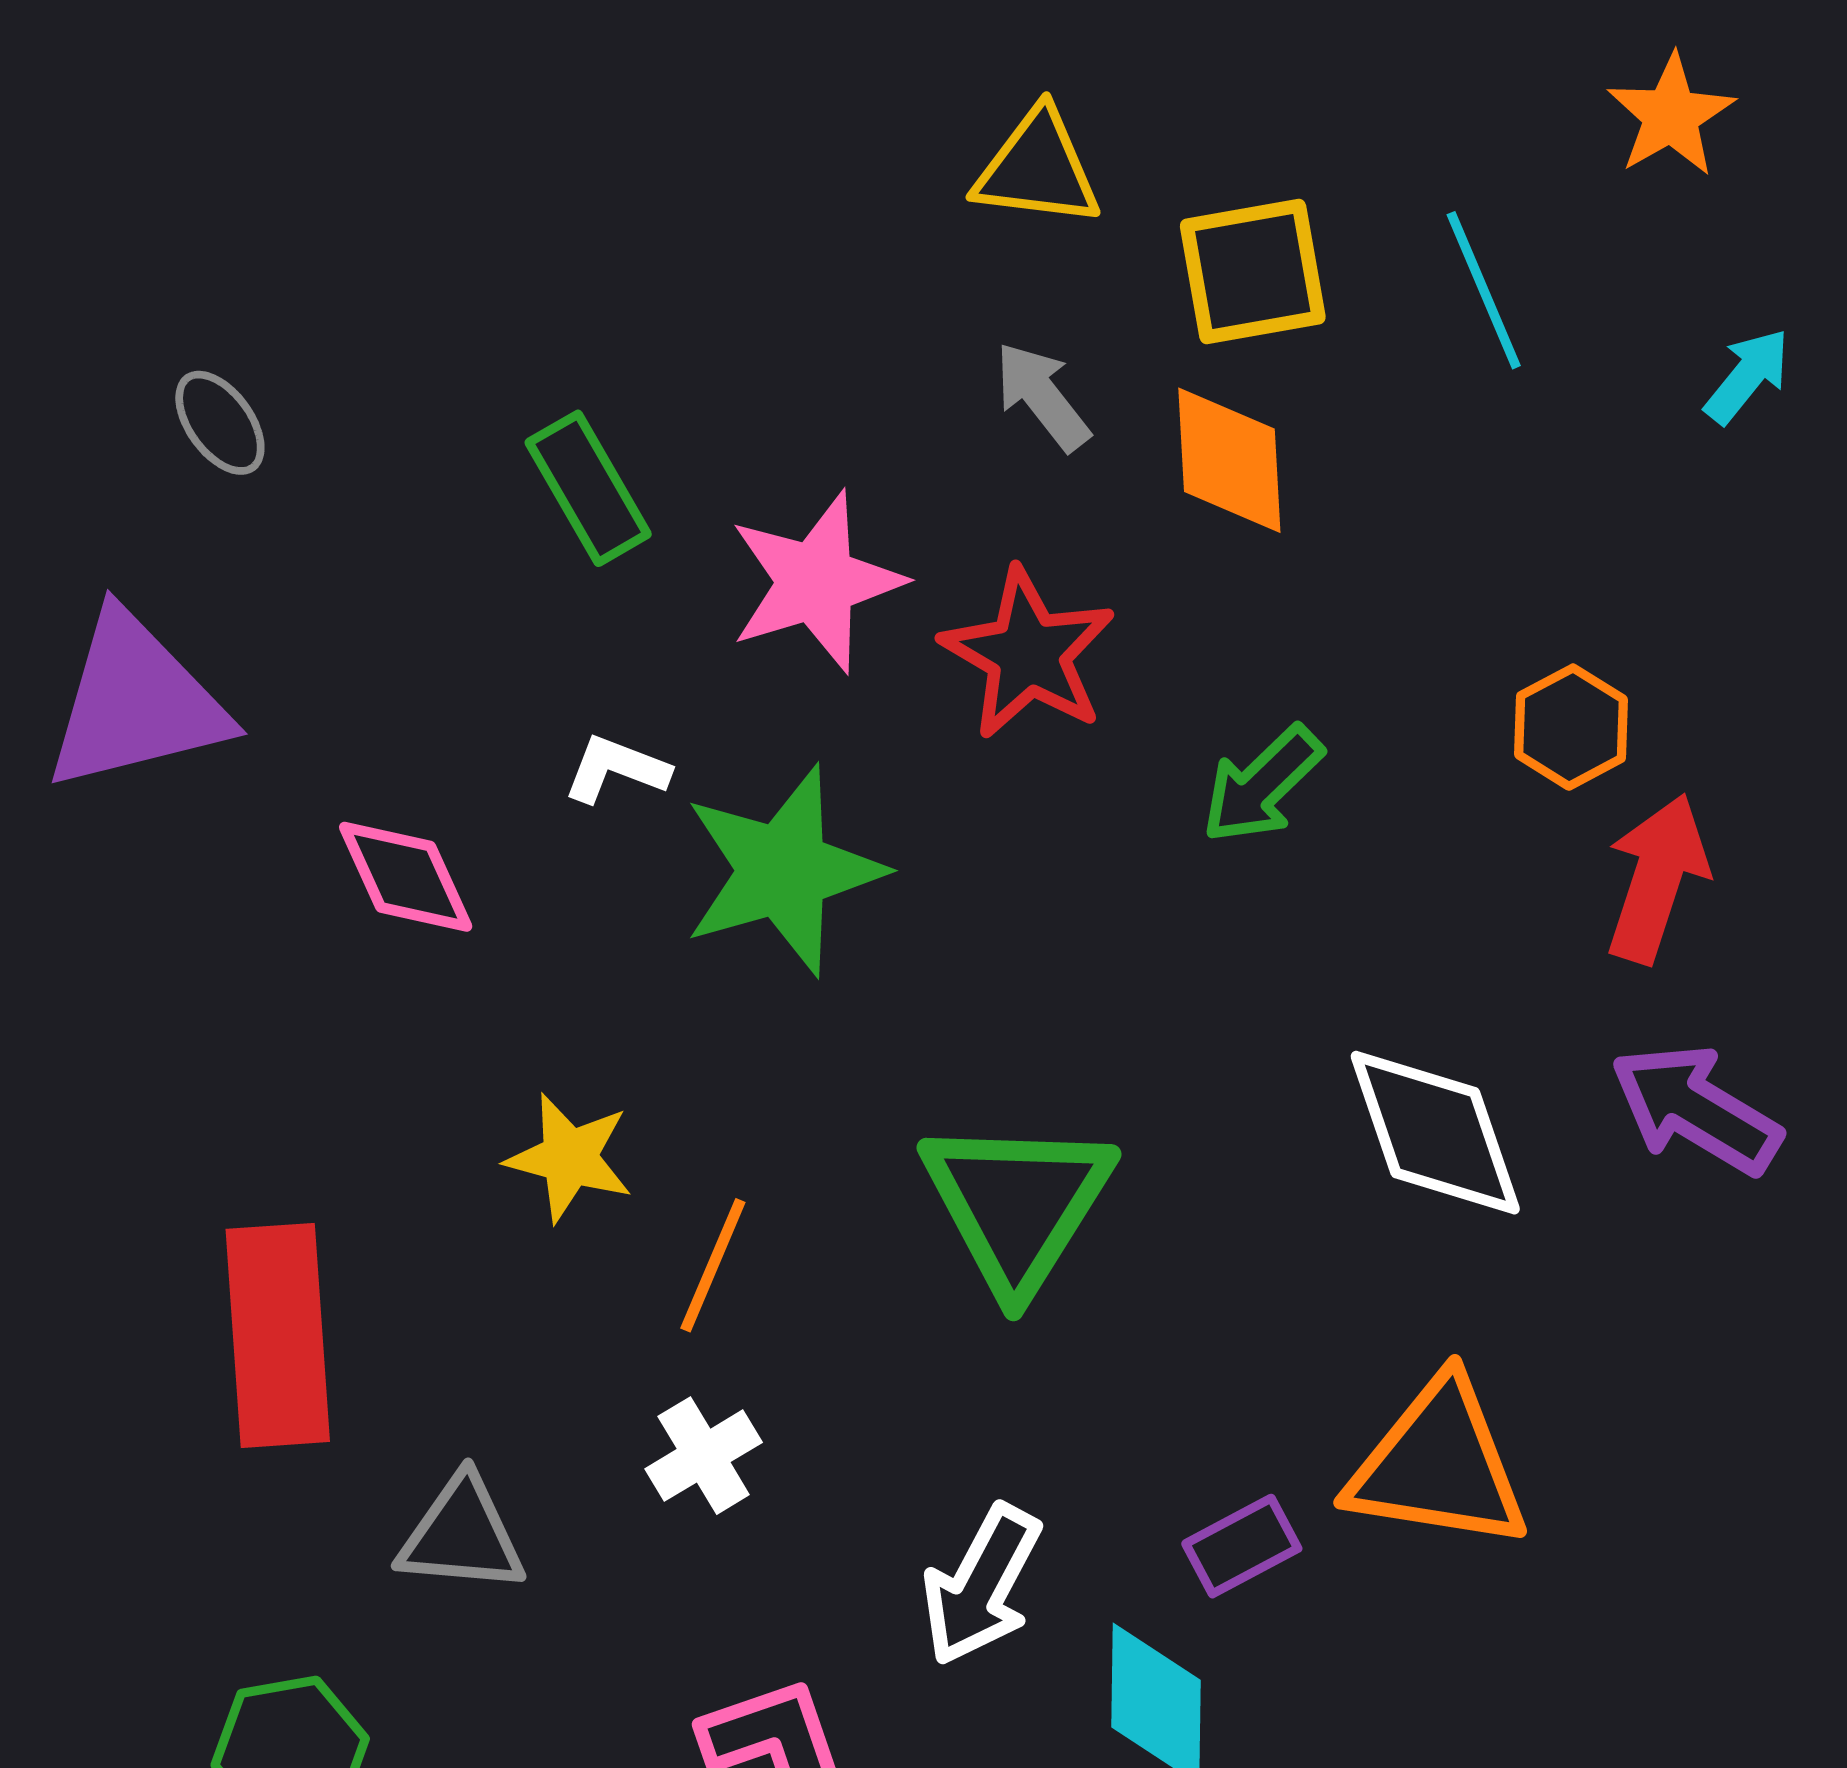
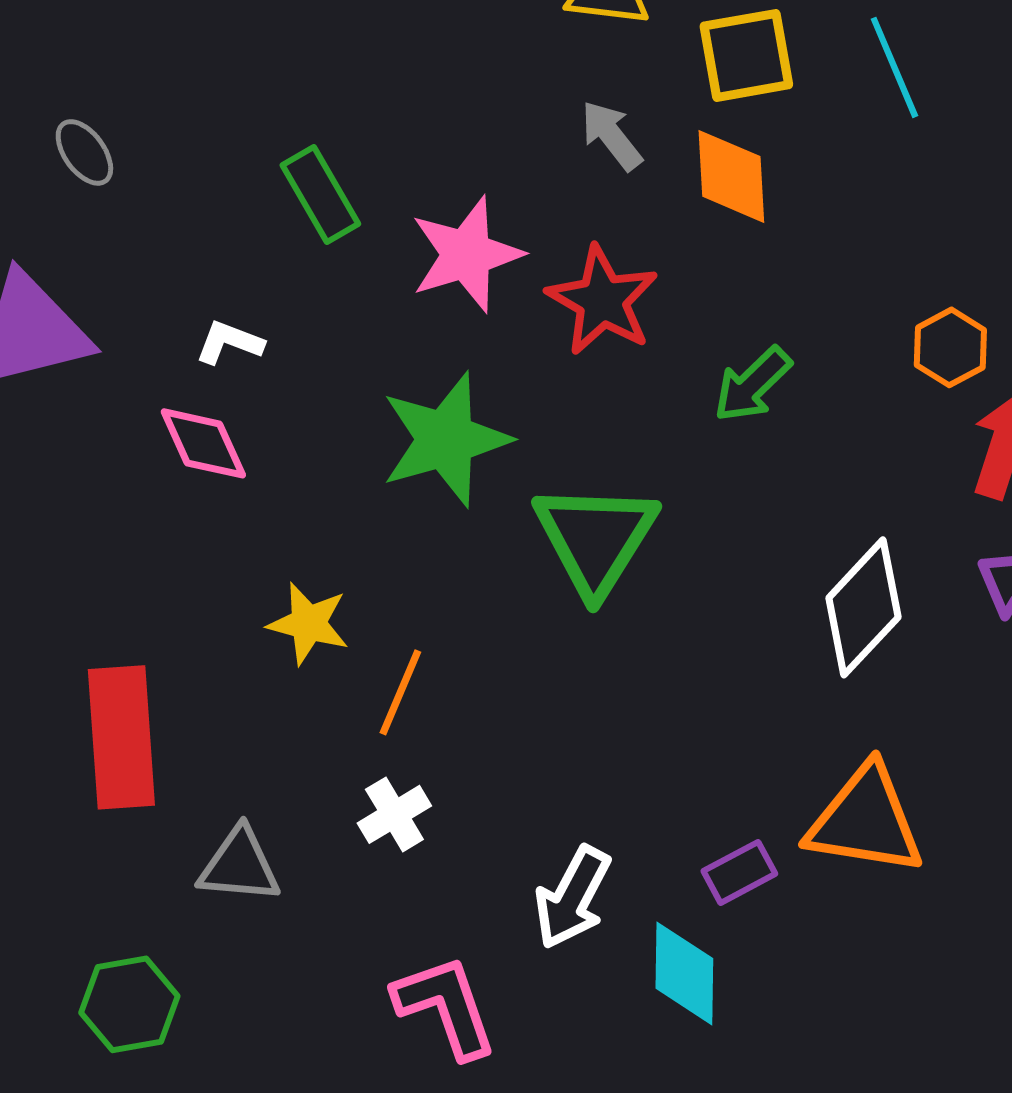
white L-shape: (616, 769) -> (229, 342), moved
white diamond: (1435, 1133) -> (863, 607), turned 62
green triangle: (1017, 1204) -> (595, 538), moved

